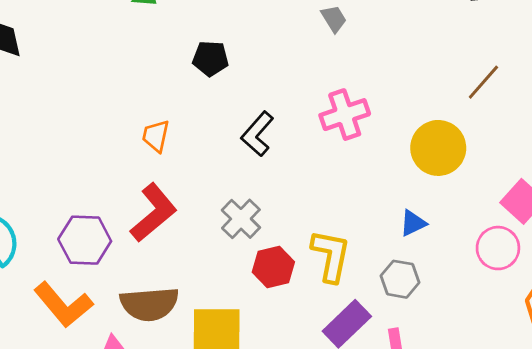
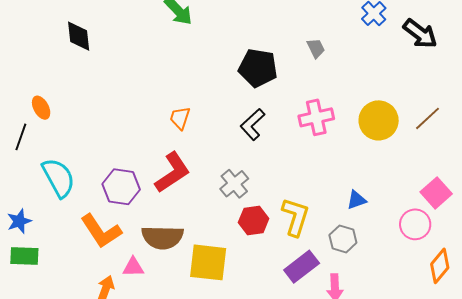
black pentagon: (210, 58) -> (258, 68), moved, size x1.5
brown line: (483, 82) -> (428, 118), moved
yellow circle: (438, 148) -> (379, 120), moved

